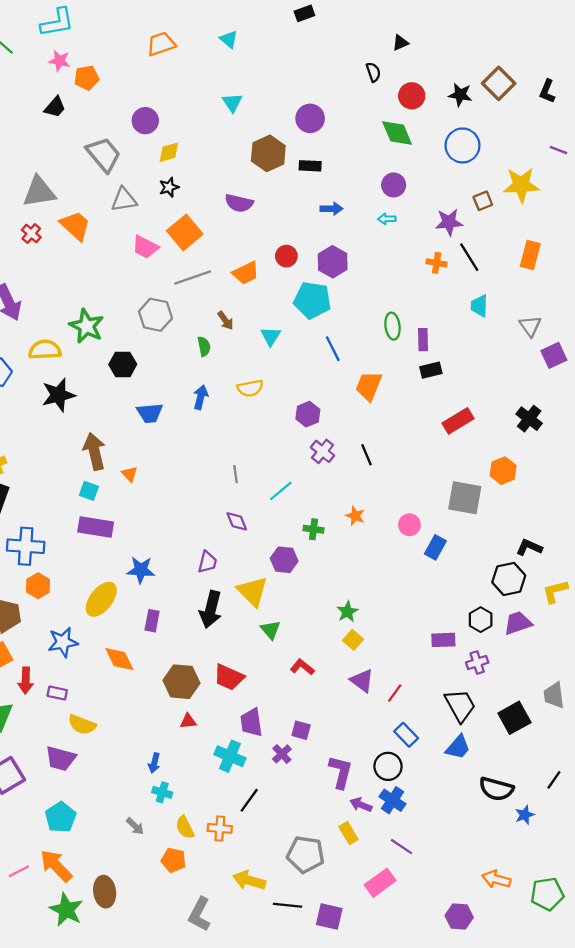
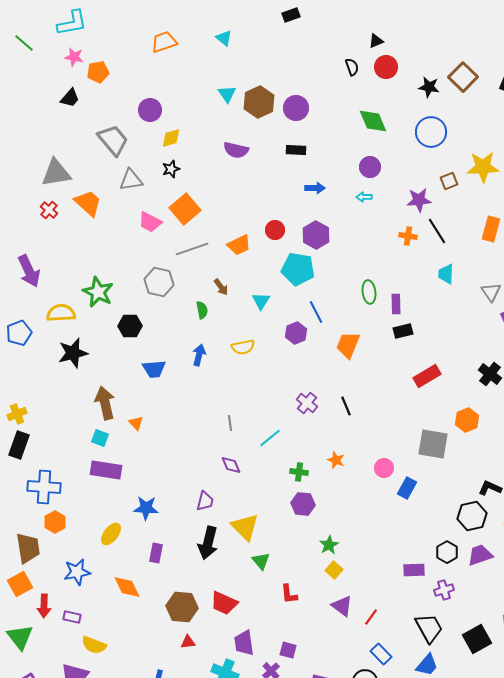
red circle: (412, 96) -> (386, 67), moved
brown hexagon: (268, 153) -> (259, 102), moved
purple semicircle: (239, 203) -> (236, 150), moved
purple hexagon: (308, 414) -> (296, 333), moved
purple hexagon: (284, 560) -> (303, 504), moved
yellow ellipse: (101, 599) -> (111, 534), size x0.7
red L-shape: (302, 667) -> (289, 594), turned -135

